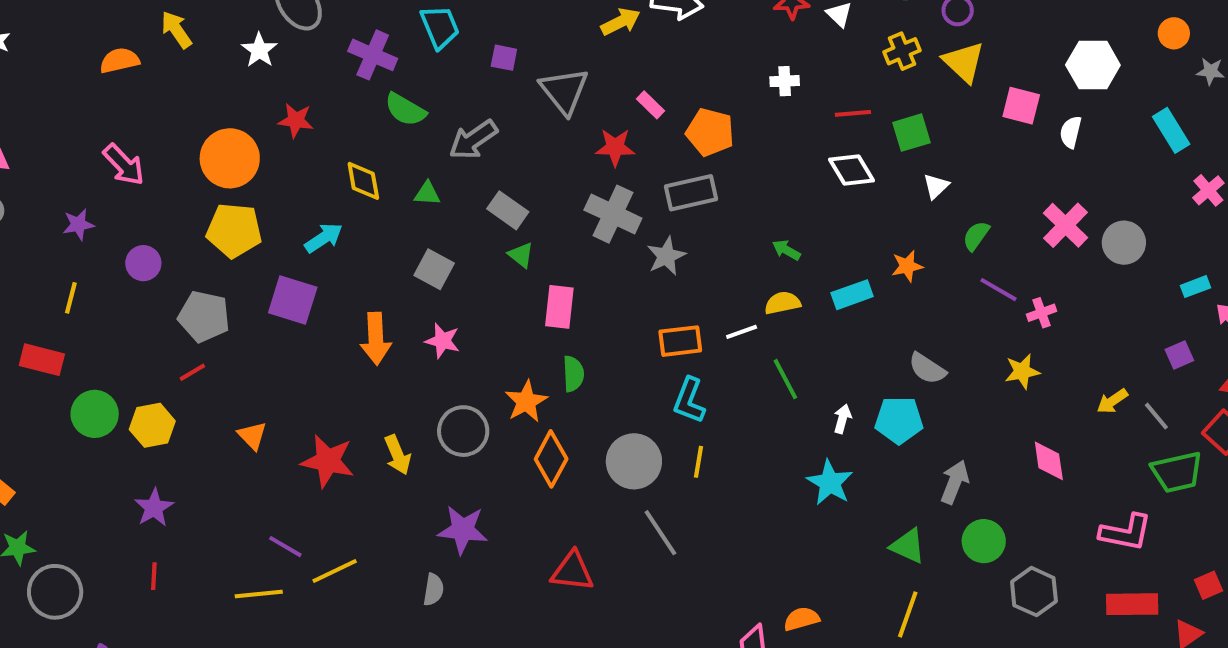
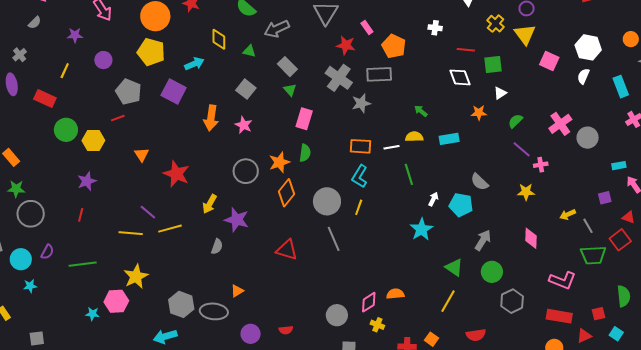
yellow cross: (902, 51) -> (495, 24), turned -36
white semicircle: (1071, 132) -> (583, 76), moved
orange star: (907, 266) -> (479, 113), moved
yellow arrow: (398, 455) -> (210, 204), moved, turned 42

